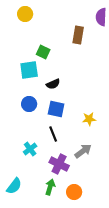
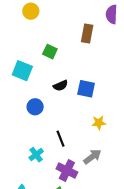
cyan square: (29, 70) -> (22, 71), moved, turned 30
blue square: (56, 109) -> (86, 89), moved

